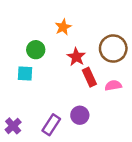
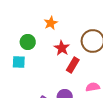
red rectangle: (89, 77) -> (73, 65), turned 56
pink semicircle: (113, 85) -> (93, 87), moved

